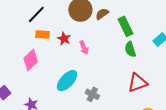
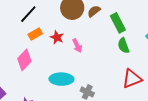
orange rectangle: (42, 35) -> (35, 34), turned -32
cyan ellipse: (67, 81) -> (61, 79), turned 50

